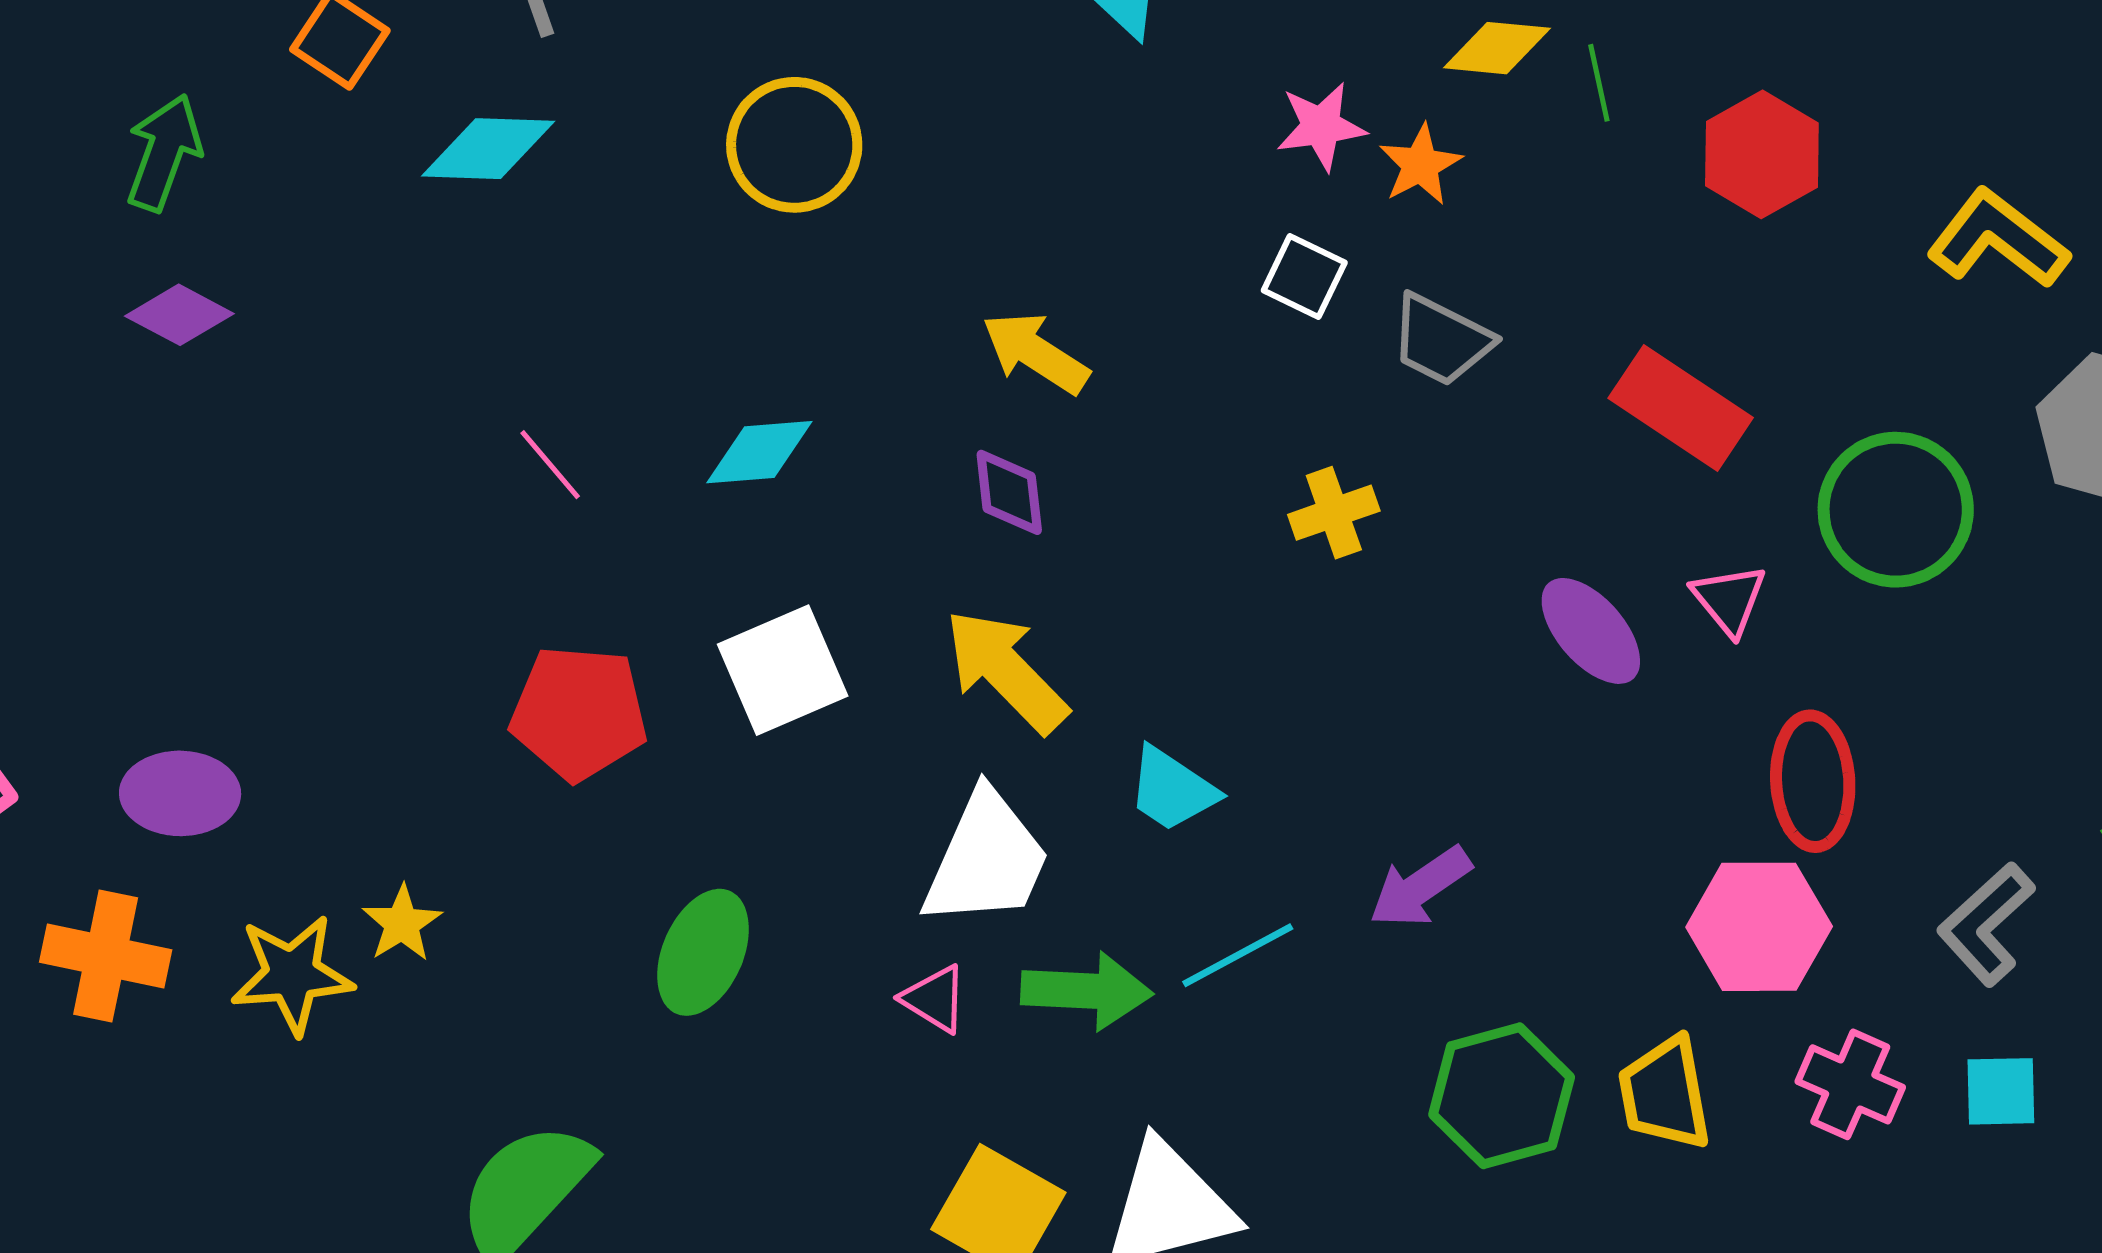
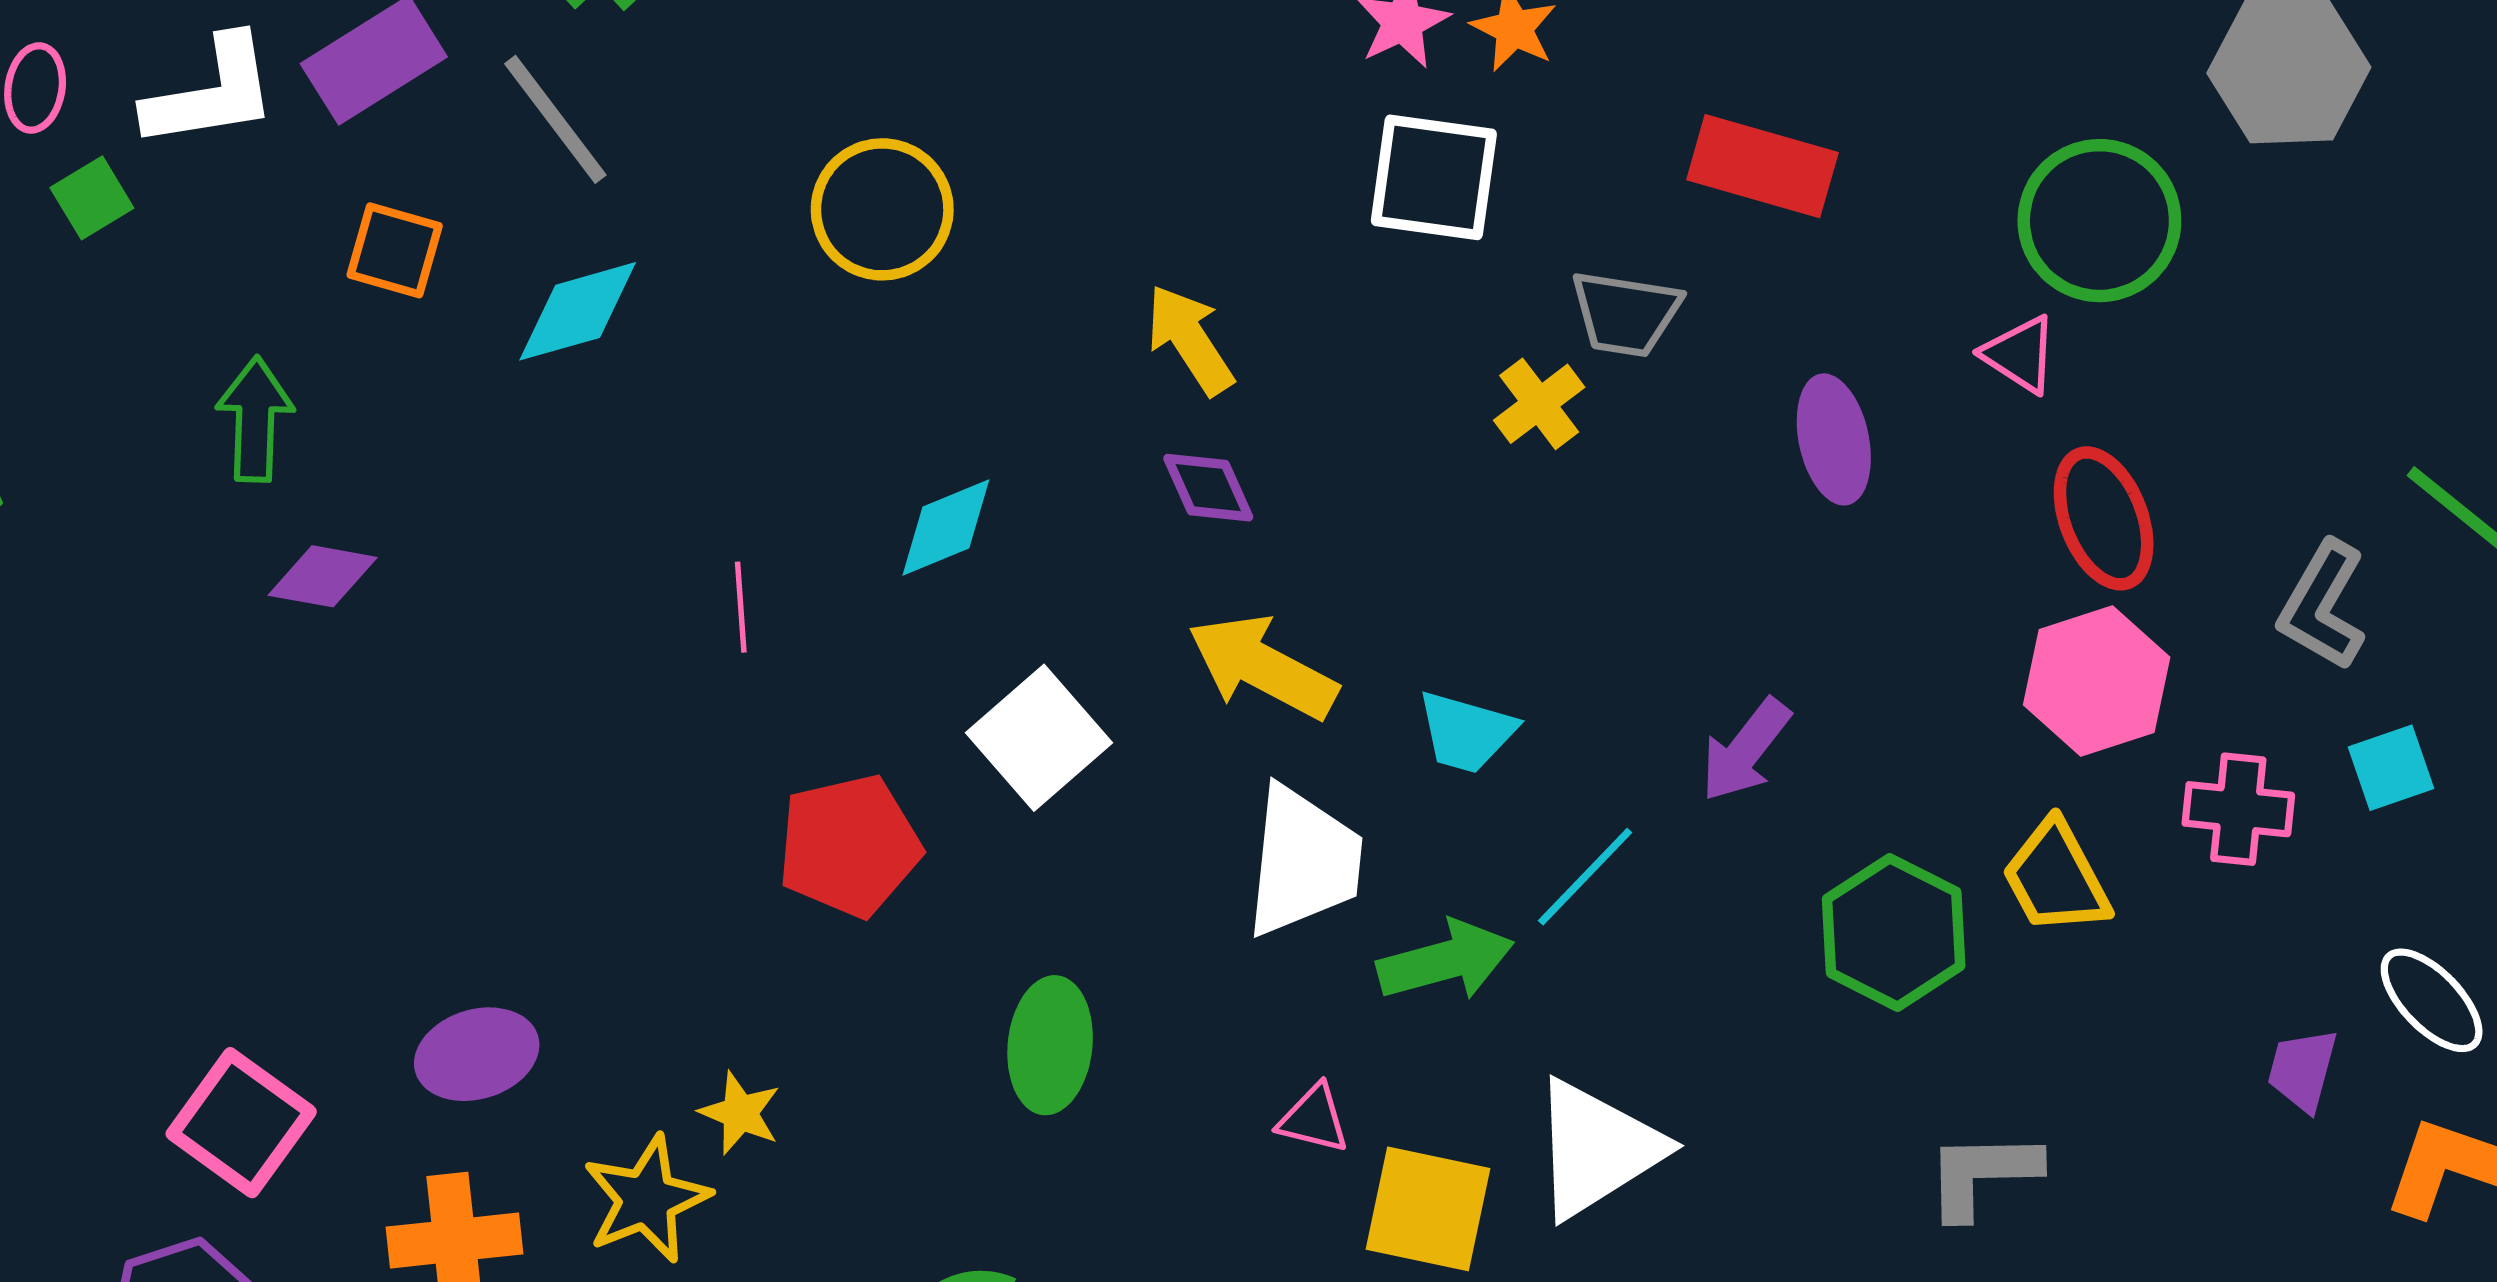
white square: (1304, 276) -> (1434, 177), size x1.6
gray trapezoid: (1441, 340) -> (1626, 313), moved
yellow arrow: (1036, 353) -> (1190, 340), turned 42
red rectangle: (1681, 408) -> (1762, 166), moved
pink line: (550, 465) -> (741, 607), turned 54
pink triangle: (1729, 600) -> (2020, 354), moved
purple ellipse: (1591, 631) -> (1834, 439), turned 47
pink triangle: (935, 999) -> (1314, 1119), moved

